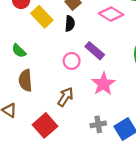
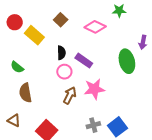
black semicircle: (70, 24) -> (61, 53), moved
pink star: (103, 84) -> (94, 89), turned 30
brown arrow: (66, 97) -> (70, 95), moved

